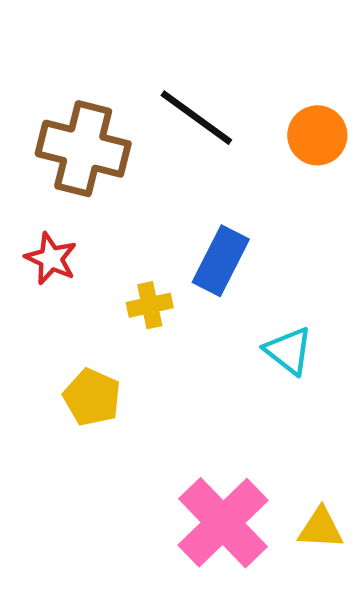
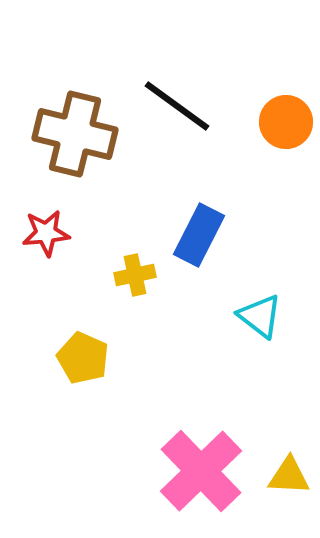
red star: (51, 259) -> (46, 233), turned -30

